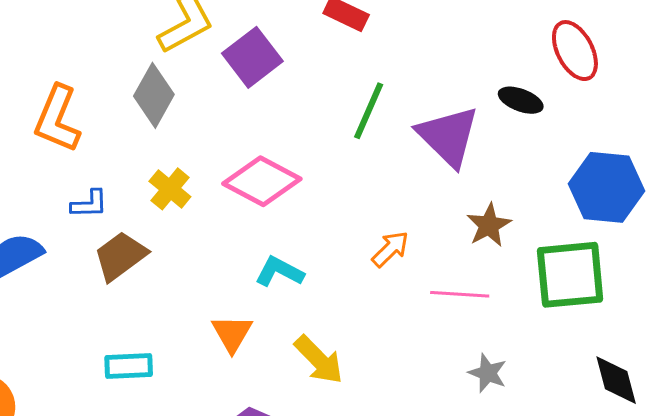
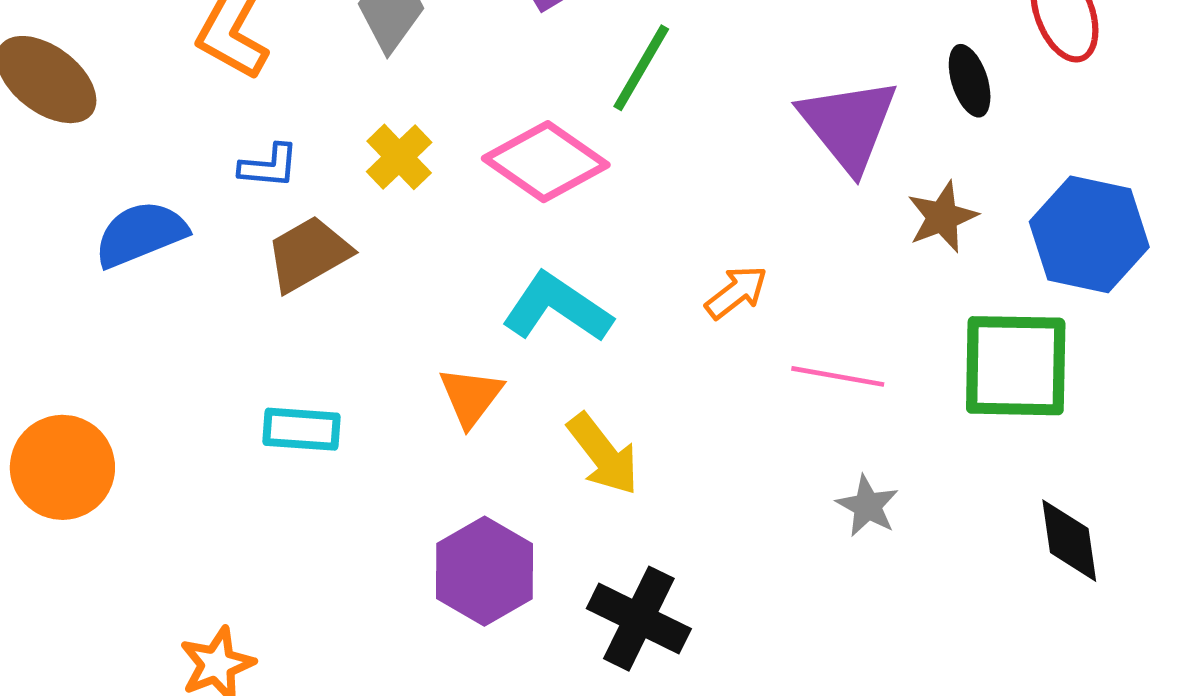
black ellipse: (521, 100) -> (970, 81), turned 45
green line: (369, 111) -> (641, 68), moved
brown star: (489, 225) -> (942, 217), moved
cyan L-shape: (279, 272) -> (557, 308), size x1.4

